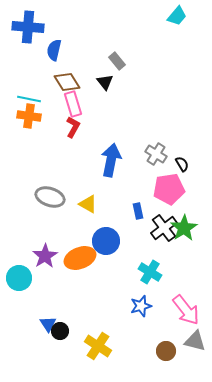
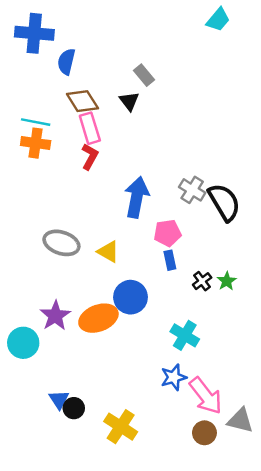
black semicircle: (182, 164) -> (224, 202), size x2.0
pink pentagon: (169, 189) -> (167, 233), moved, size x0.7
black cross: (164, 228) -> (202, 281), size x0.6
green star: (184, 228) -> (227, 281), size x0.6
pink arrow: (186, 310) -> (206, 396), moved

